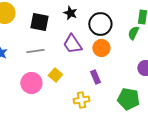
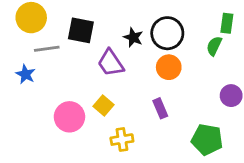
black star: (70, 13) -> (133, 37), moved
purple trapezoid: (72, 44) -> (111, 63), moved
gray line: (35, 51) -> (47, 49), moved
yellow cross: (81, 100) -> (122, 140), moved

